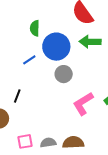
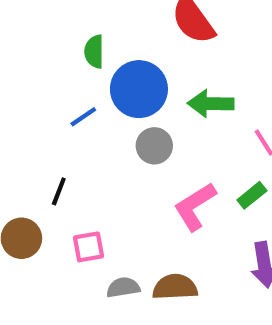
green arrow: (90, 42) -> (211, 104), moved
pink square: (25, 141) -> (89, 247), moved

